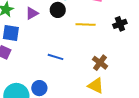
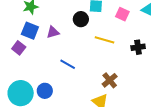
purple triangle: (32, 13) -> (53, 32), moved

